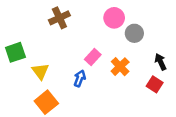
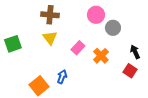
brown cross: (59, 18) -> (50, 15), turned 30
yellow triangle: (40, 71) -> (50, 38), moved
blue arrow: (80, 78) -> (62, 77), moved

